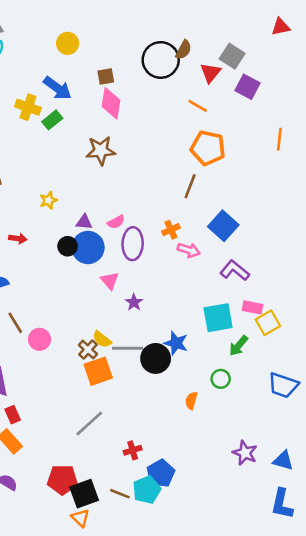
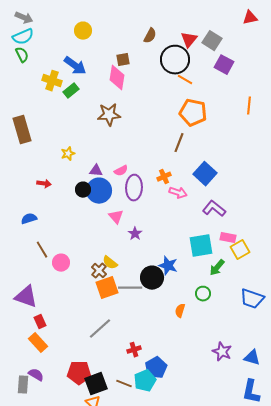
brown semicircle: (184, 50) -> (150, 36), moved
black circle: (161, 60) -> (175, 60), moved
red triangle: (210, 73) -> (189, 40), moved
brown square: (106, 77) -> (123, 60), moved
gray line: (128, 348) -> (130, 288), moved

